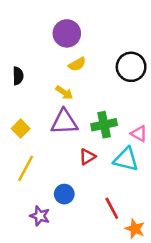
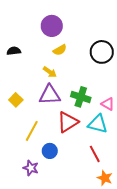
black semicircle: (18, 76) -> (14, 51), moved, turned -96
green cross: (104, 125) -> (81, 97), turned 30
red triangle: (87, 157) -> (68, 122), size x1.6
yellow line: (26, 168) -> (32, 131), moved
red line: (112, 208) -> (95, 154), moved

